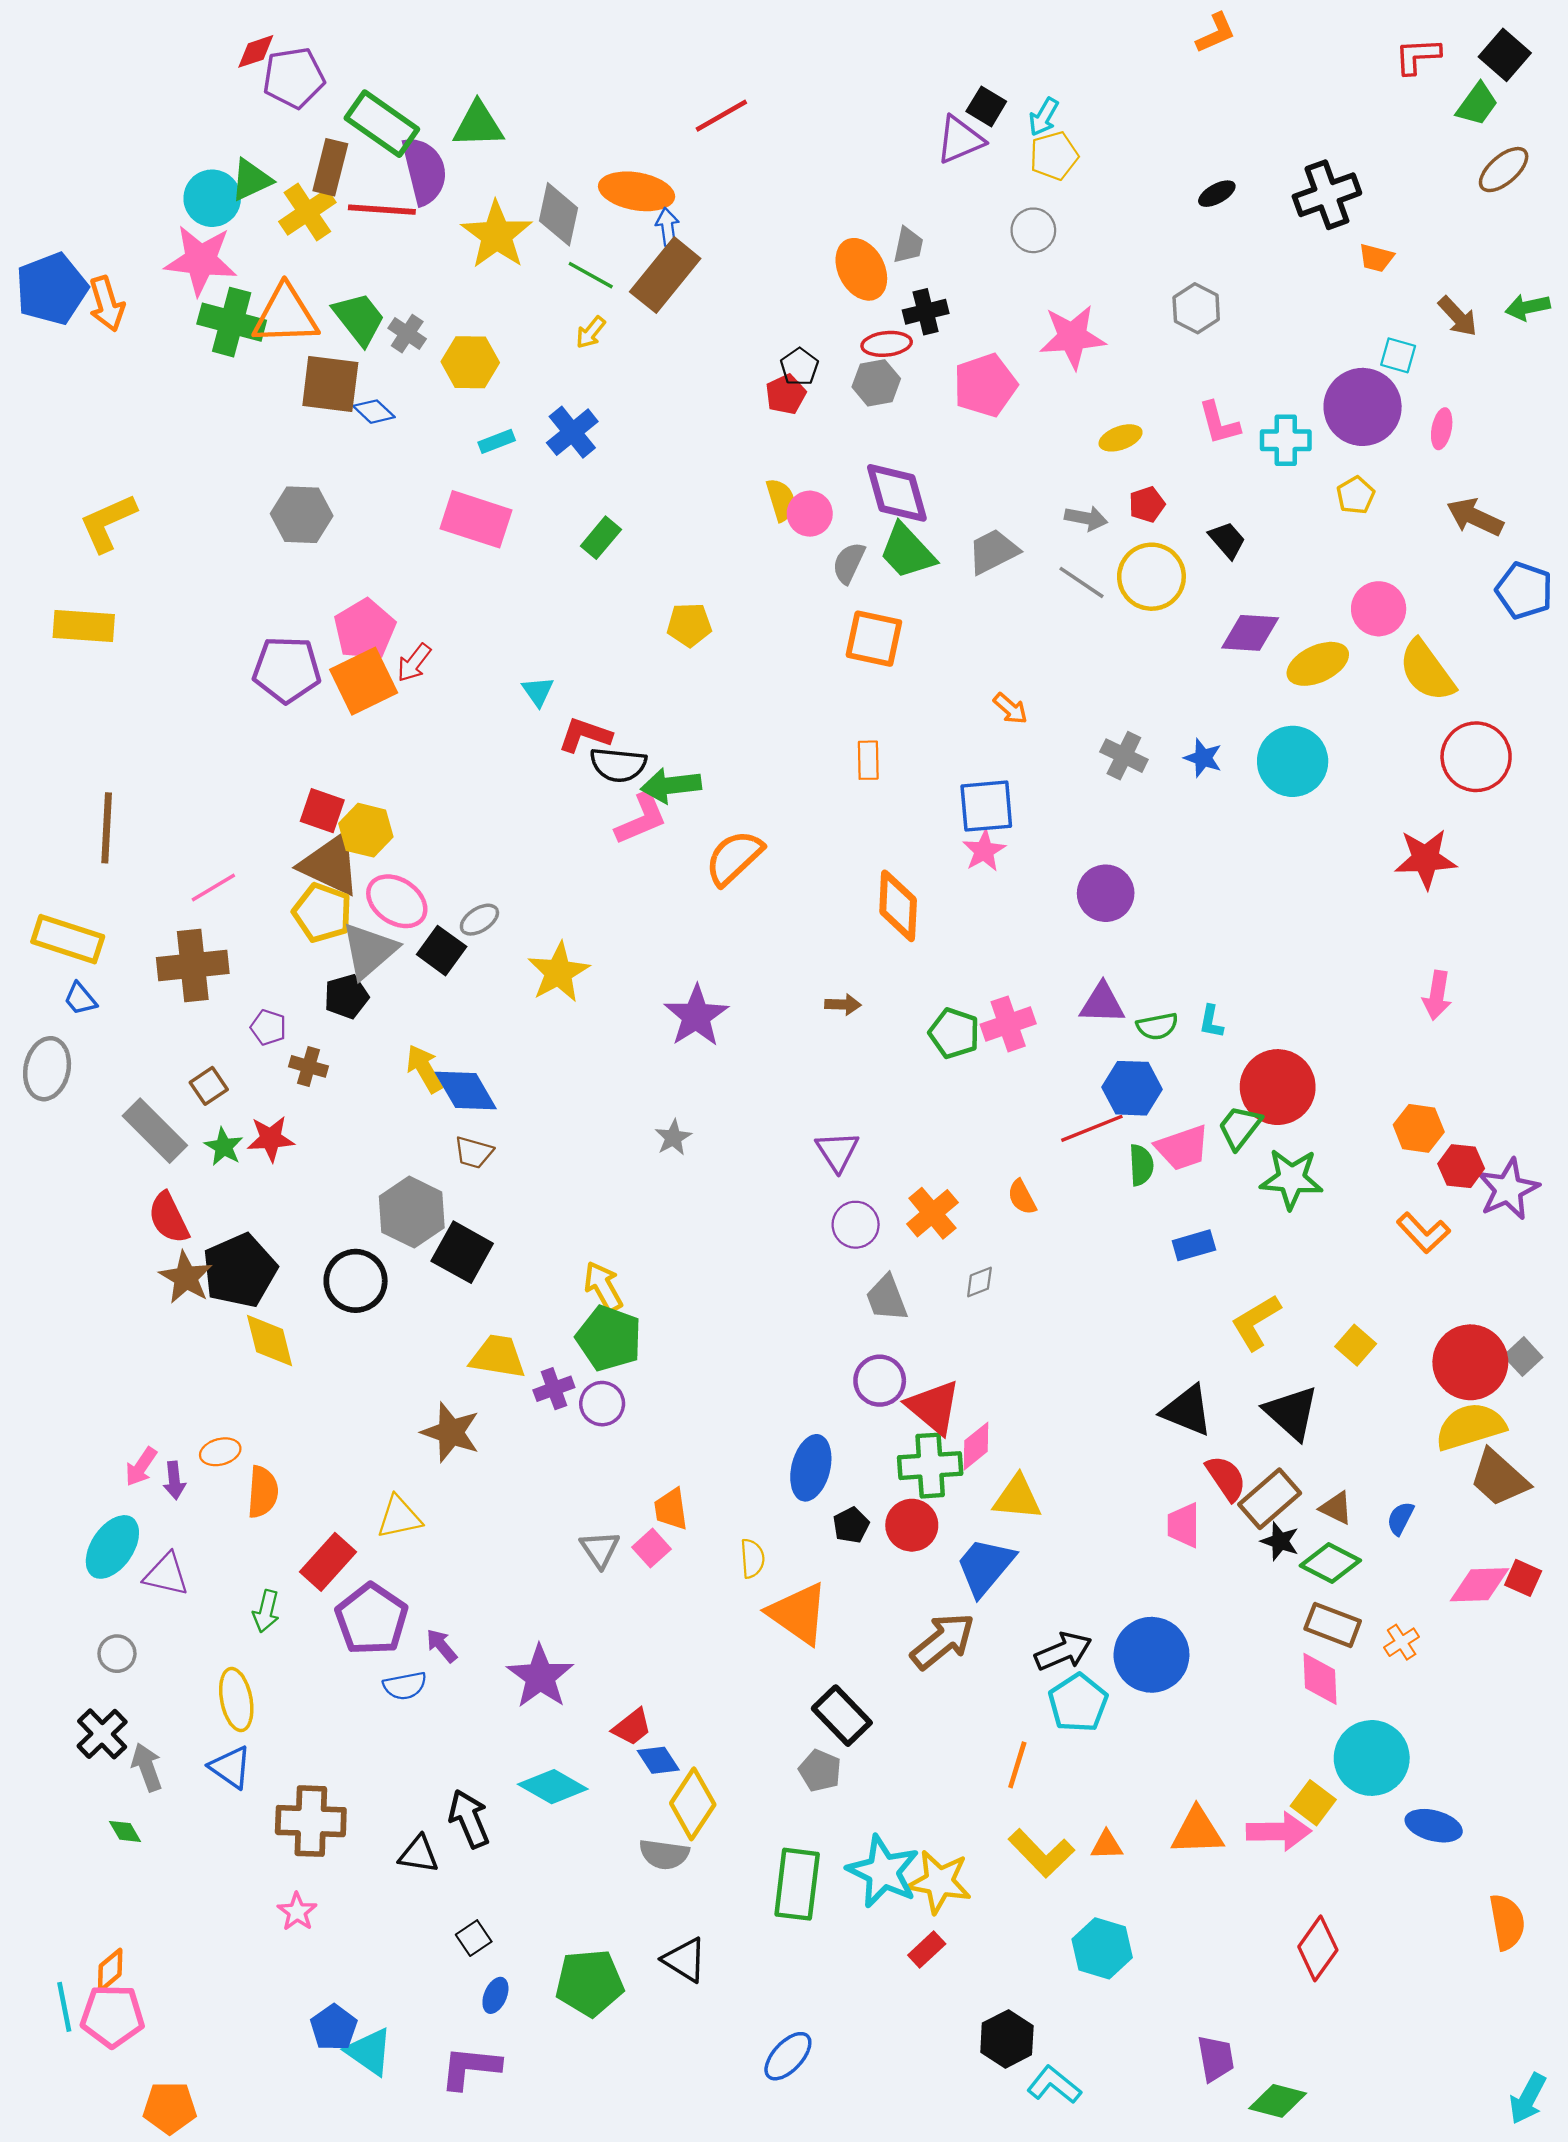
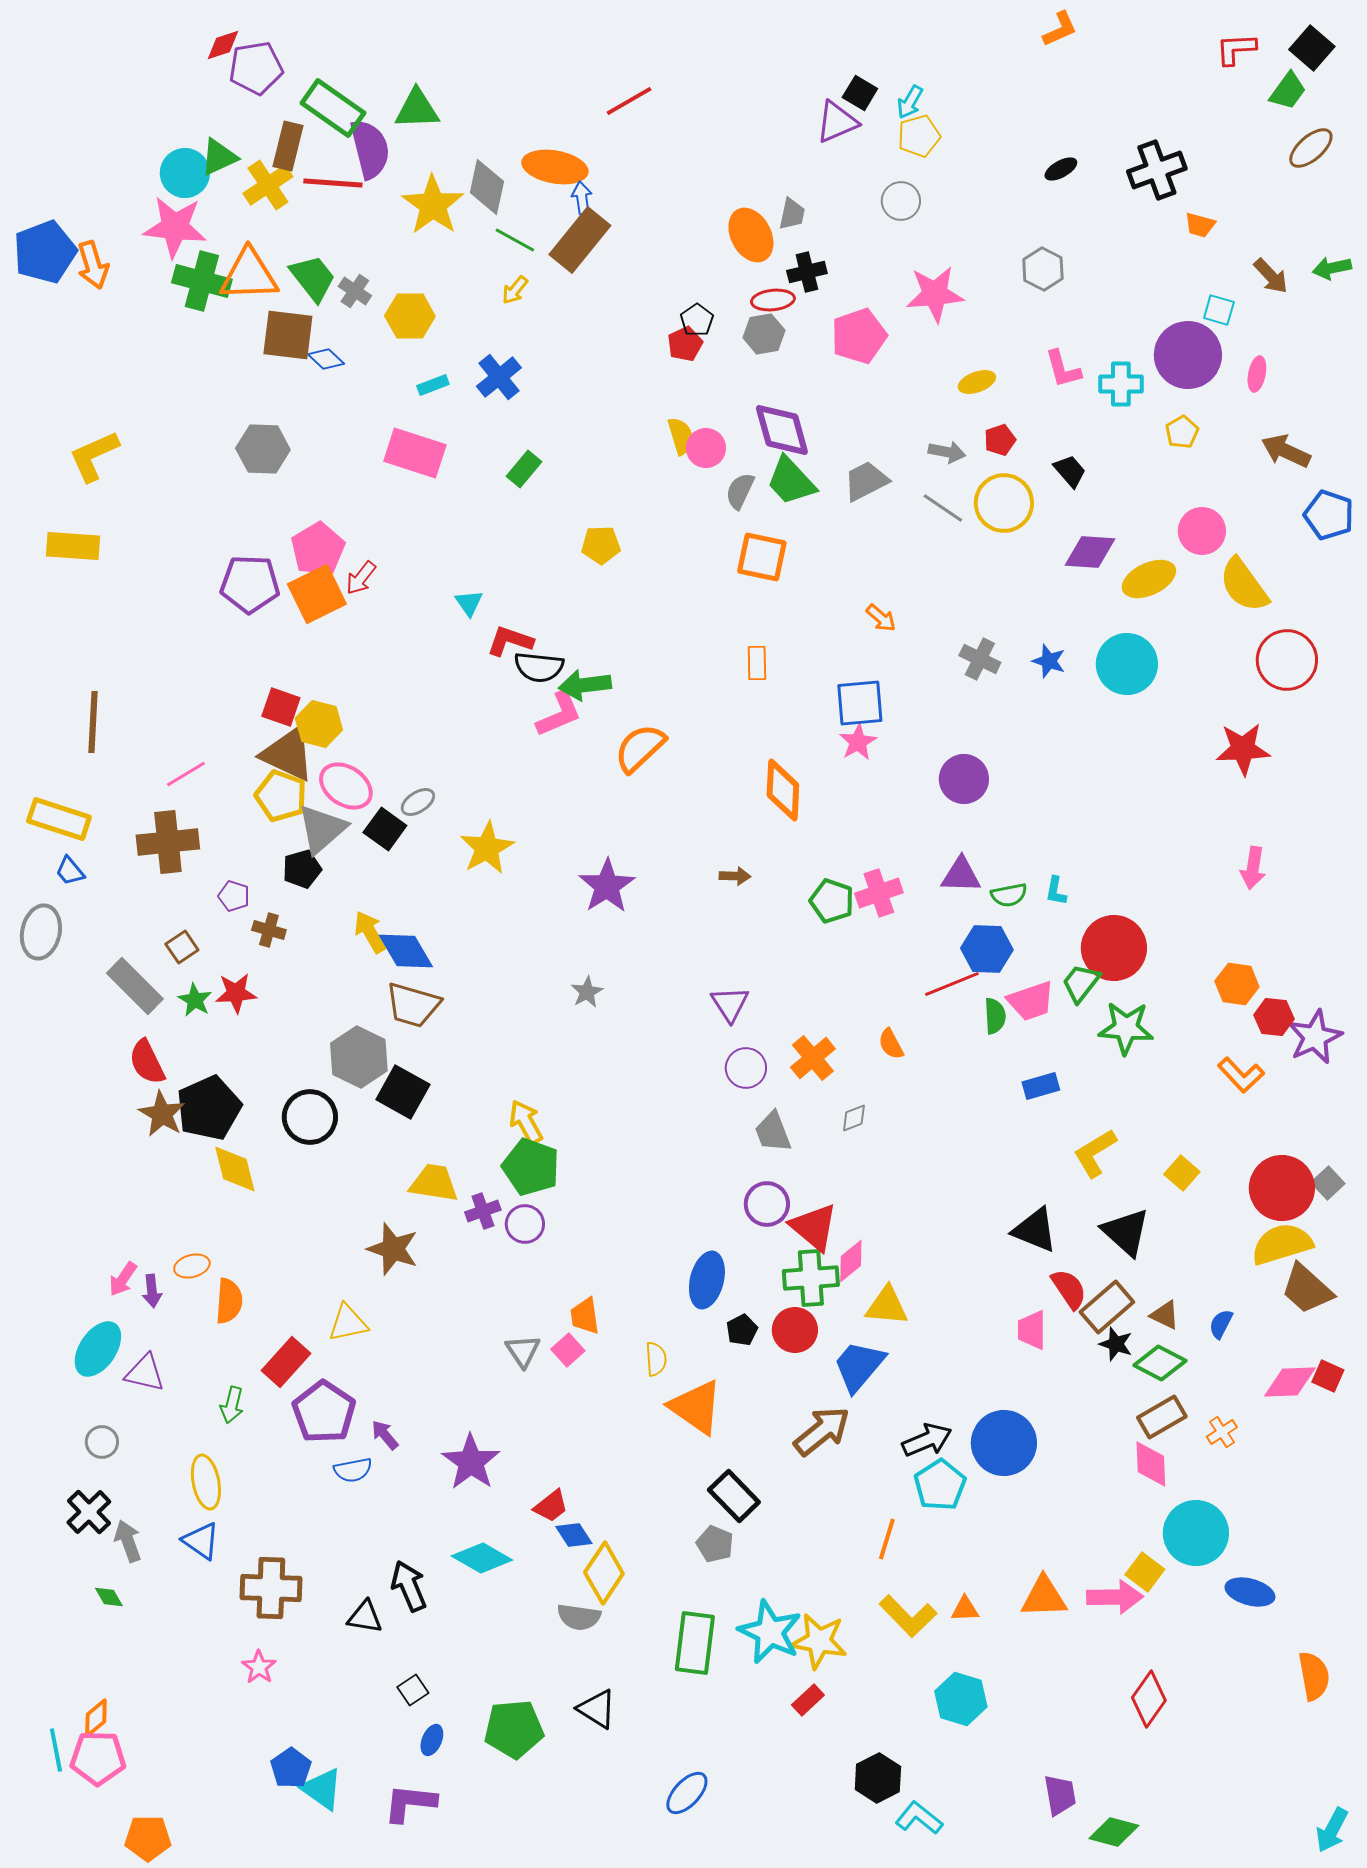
brown trapezoid: (474, 1152) -> (413, 1005), size x1.6
brown rectangle: (1333, 1625) -> (1162, 1417), turned -51

